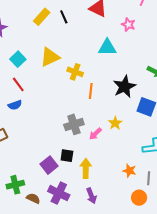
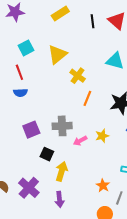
black line: (64, 17) -> (93, 21), moved
yellow triangle: (50, 57) -> (57, 55), turned -30
blue semicircle: (15, 105) -> (20, 93), moved
purple square: (49, 165) -> (31, 130), moved

